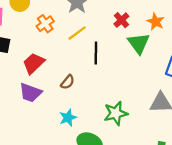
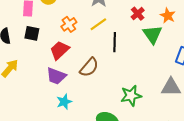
orange cross: (45, 24) -> (69, 24), moved
brown semicircle: (68, 82) -> (89, 67), size x1.5
cyan star: (68, 118) -> (64, 102), moved

